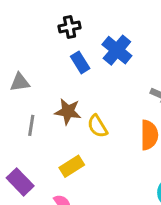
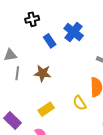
black cross: (70, 27) -> (32, 19), moved
gray line: (31, 125) -> (17, 73), moved
yellow semicircle: (97, 126) -> (80, 103), moved

